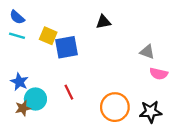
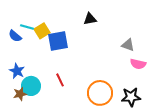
blue semicircle: (17, 17) -> (15, 36), moved
cyan line: (17, 36) -> (27, 27), moved
yellow square: (48, 36) -> (42, 31), turned 35

